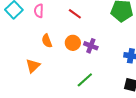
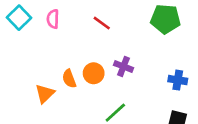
orange semicircle: (47, 41) -> (69, 79), moved
orange circle: (73, 43) -> (94, 73), moved

